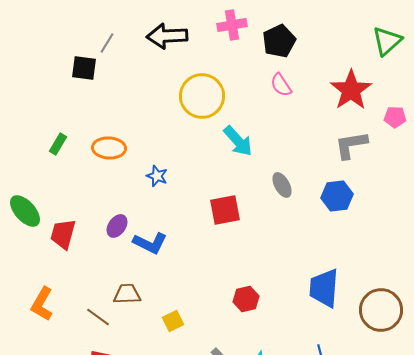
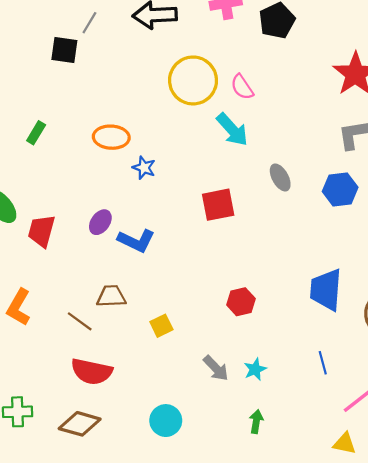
pink semicircle: (281, 85) -> (242, 87), moved
orange ellipse: (109, 148) -> (111, 137), moved

